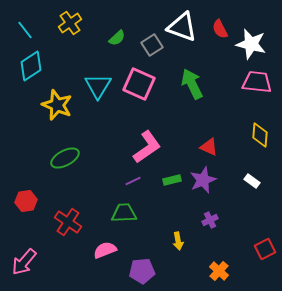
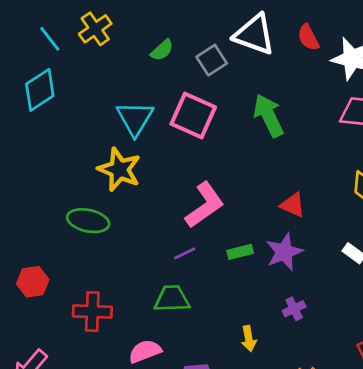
cyan line: (25, 30) -> (50, 39), moved
yellow star: (57, 105) -> (119, 169), moved
green ellipse: (65, 158) -> (88, 221), turned 40
red cross: (68, 222) -> (92, 312), turned -32

